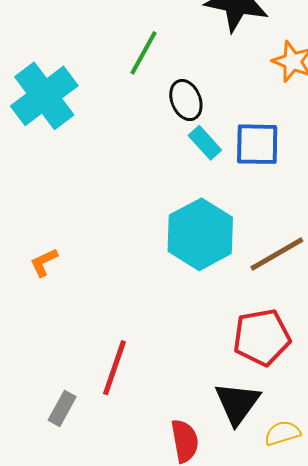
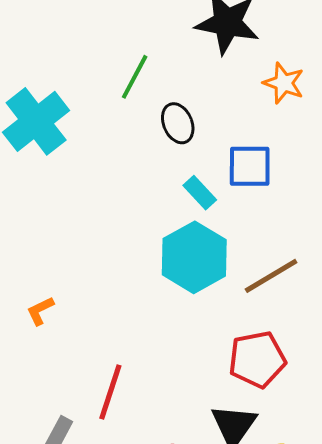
cyan rectangle: (205, 143) -> (200, 193), moved
orange L-shape: (44, 262) -> (40, 311), moved

